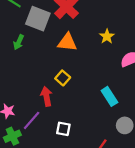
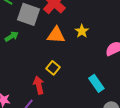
yellow star: (107, 36) -> (82, 31), moved
green arrow: (19, 42) -> (12, 36), turned -144

